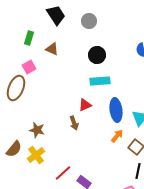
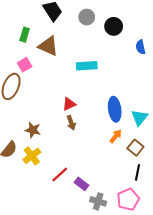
brown triangle: (52, 49) -> (48, 46), size x1.5
black circle: (97, 55) -> (114, 26), moved
cyan rectangle: (100, 81) -> (87, 66), moved
red triangle: (85, 105) -> (69, 104), moved

